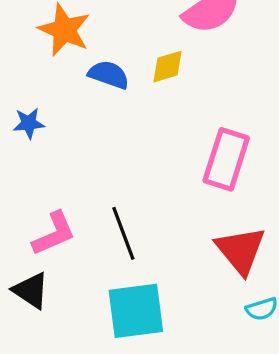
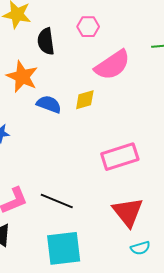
pink rectangle: (226, 159) -> (120, 157), turned 54
black line: (123, 233) -> (57, 201), turned -48

